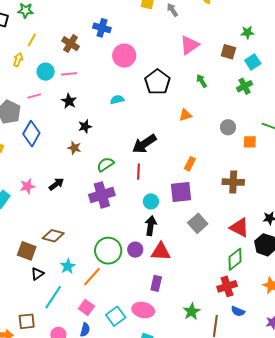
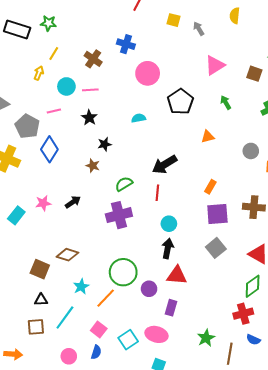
purple square: (181, 192) -> (217, 214), moved
purple circle: (135, 250) -> (149, 289), moved
black triangle: (37, 274) -> (41, 300), moved, turned 32
brown square: (27, 321) -> (36, 327), moved

